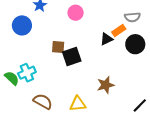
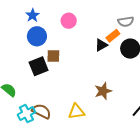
blue circle: (22, 25) -> (37, 36), moved
black square: (72, 57) -> (39, 66), moved
cyan cross: (27, 73) -> (26, 114), moved

